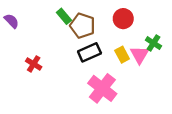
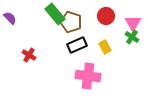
green rectangle: (64, 16) -> (55, 14), size x1.5
pink triangle: (140, 55) -> (133, 23), moved
pink cross: (102, 88) -> (88, 76), turned -30

